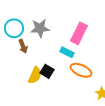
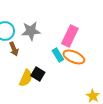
cyan rectangle: (67, 52) -> (58, 55), turned 32
orange ellipse: (81, 70) -> (74, 57), moved

